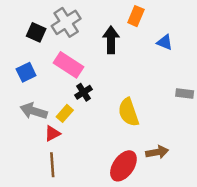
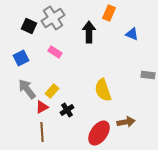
pink rectangle: (69, 65) -> (55, 52), size x0.6
black cross: (84, 92) -> (67, 110), moved
gray arrow: (34, 111) -> (27, 89), turned 35

